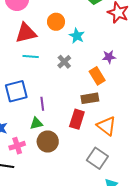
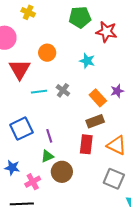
red triangle: (26, 33) -> (20, 69), turned -35
cyan star: (77, 36) -> (87, 61), moved
cyan line: (31, 57) -> (39, 92), moved
purple star: (109, 57) -> (117, 91), moved

